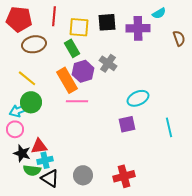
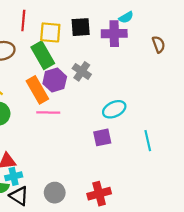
cyan semicircle: (159, 13) -> (126, 17), moved
green rectangle: (72, 48) -> (43, 55), size x1.4

